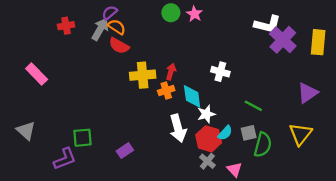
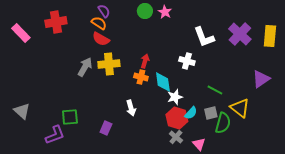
purple semicircle: (110, 13) -> (104, 11), moved, turned 96
white L-shape: (267, 25) -> (204, 37), moved, turned 55
red cross: (66, 26) -> (56, 22), size x1.5
gray arrow: (100, 29) -> (85, 67), moved
pink rectangle: (37, 74) -> (21, 33), moved
yellow cross: (143, 75) -> (109, 64), moved
orange cross: (166, 90) -> (141, 77), turned 32
white arrow: (178, 128) -> (131, 108), moved, size x0.7
yellow triangle: (300, 134) -> (240, 108), moved, turned -30
purple rectangle: (125, 151) -> (106, 128), turned -32

